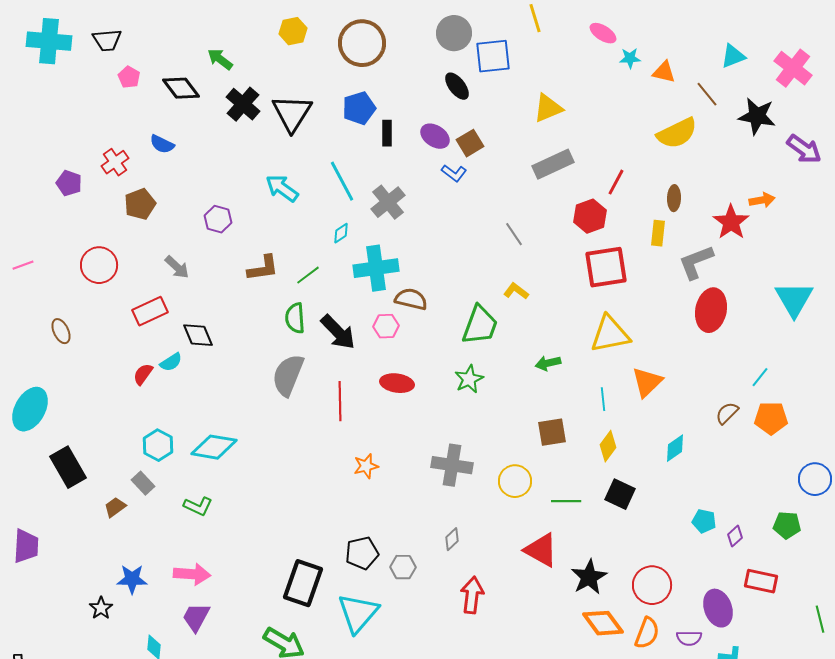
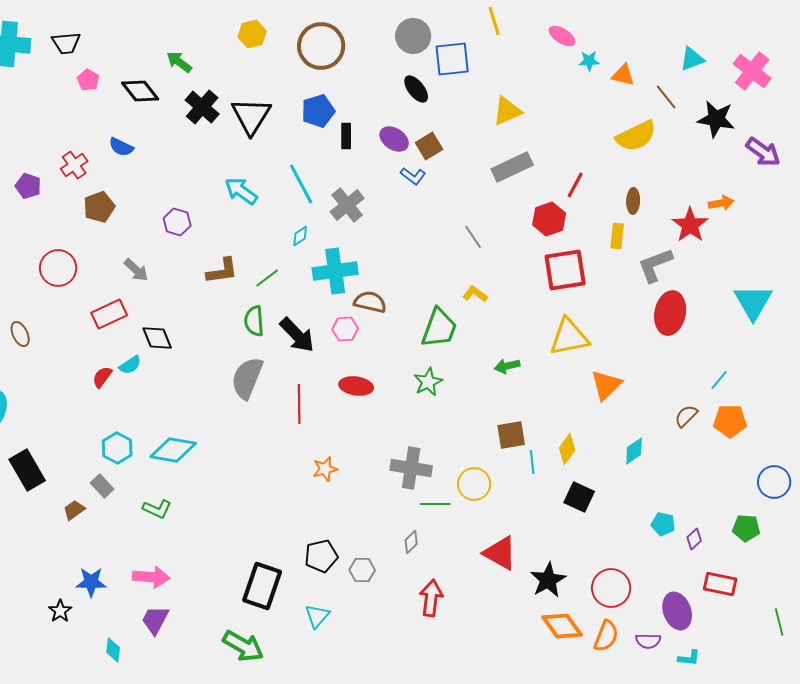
cyan line: (603, 399) -> (532, 462), moved
green line: (566, 501) -> (435, 504), moved
cyan triangle: (358, 613) -> (317, 616), size x0.6

